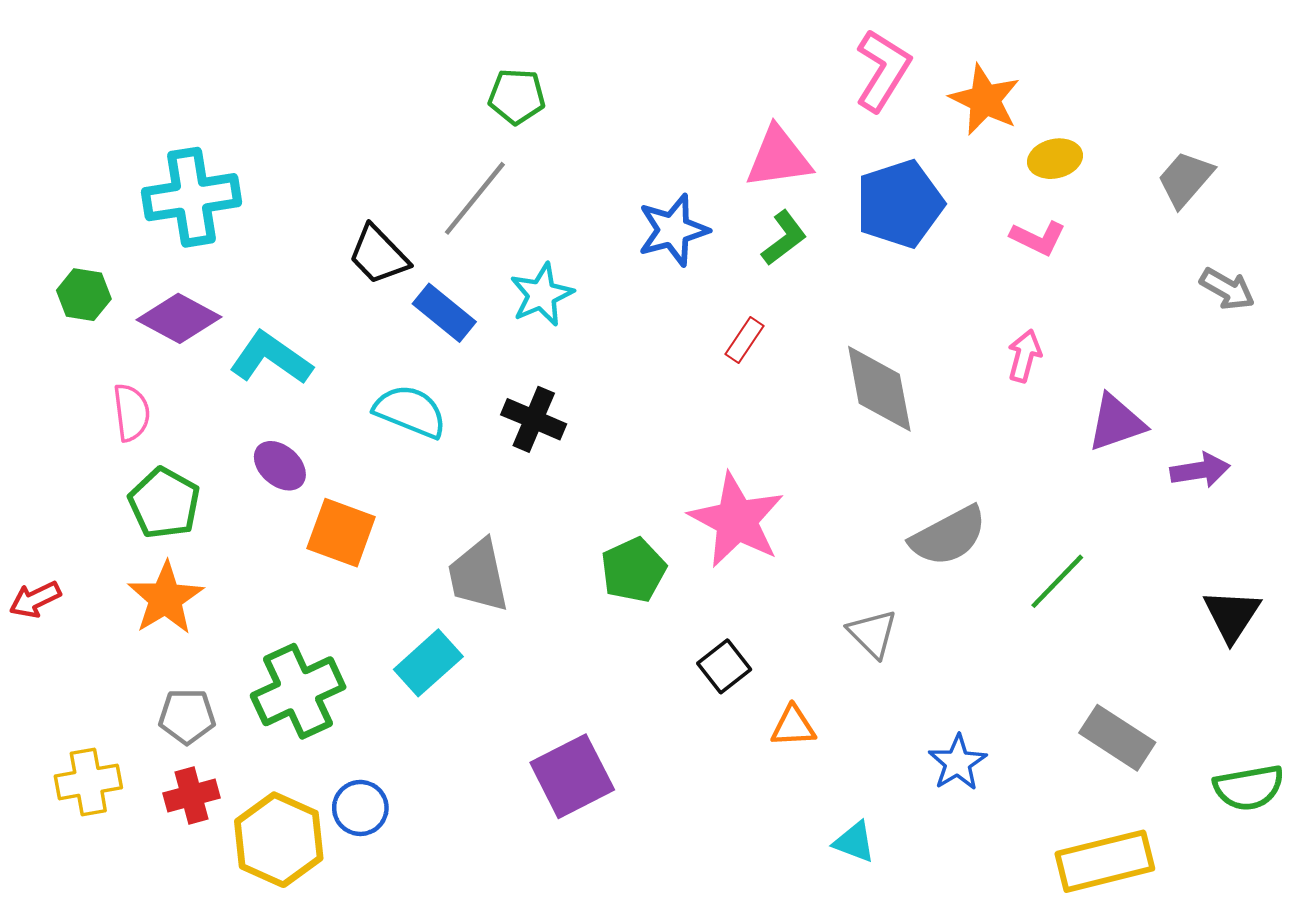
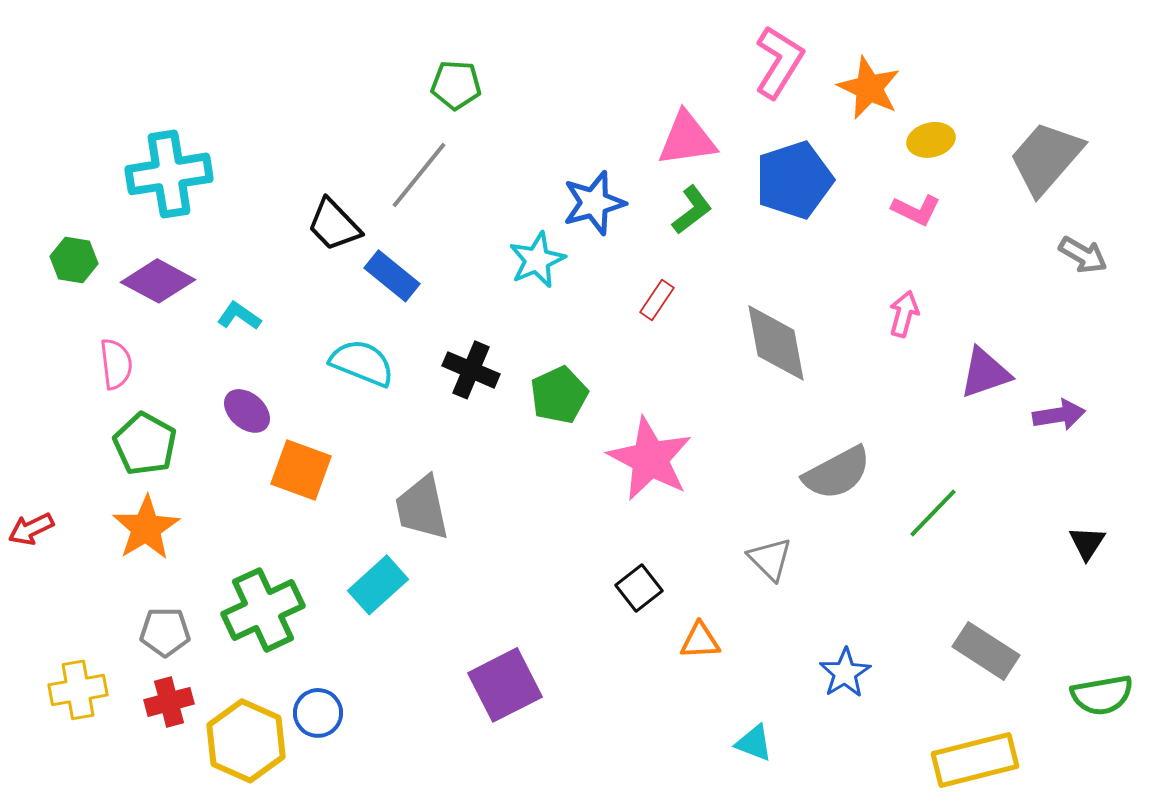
gray trapezoid: (1185, 179) -> (1046, 158), size x1.5
cyan star: (542, 295) -> (537, 260), moved
cyan L-shape: (271, 358) -> (239, 316), size x0.6
green pentagon: (633, 570) -> (559, 395), moved
black triangle: (1232, 615) -> (1087, 543), size x0.7

